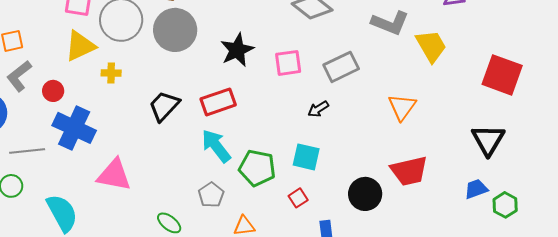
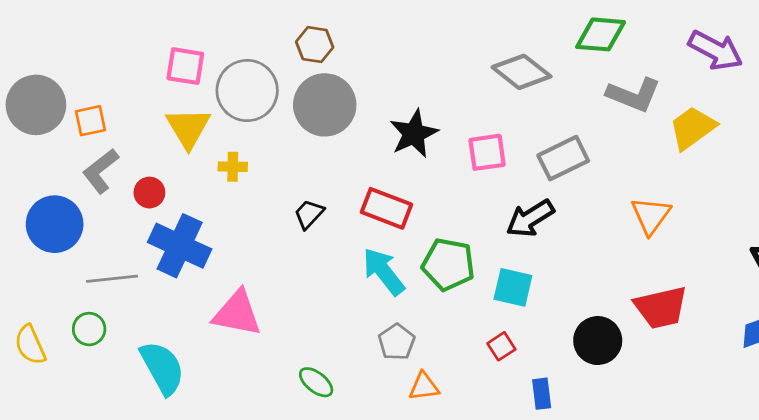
yellow triangle: (80, 46) -> (188, 128), turned -36
yellow trapezoid: (431, 46) -> (693, 128), turned -96
red rectangle: (218, 102) -> (386, 208), turned 40
black trapezoid: (164, 106) -> (309, 214), size x0.7
black arrow: (318, 109) -> (530, 218), size x1.6
green pentagon: (257, 168) -> (448, 264), moved
gray pentagon: (211, 195) -> (397, 342), moved

